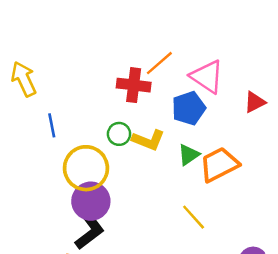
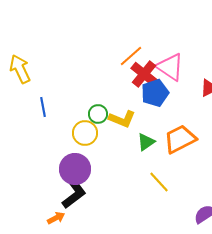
red cross: (134, 85) -> (144, 74), moved, turned 32
green triangle: (189, 155) -> (146, 142), moved
yellow circle: (86, 168) -> (85, 133), moved, size x0.7

